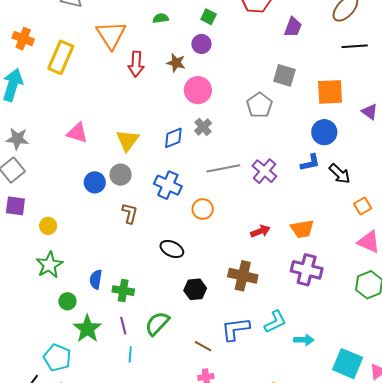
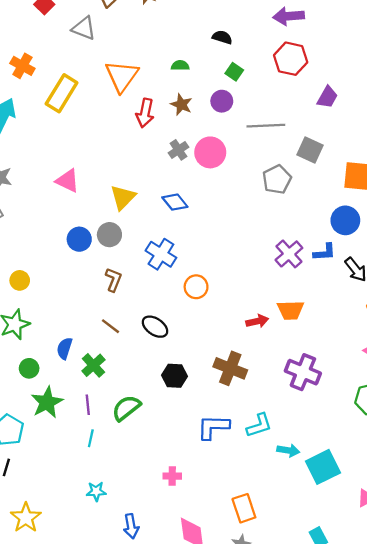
brown star: (176, 63) -> (181, 105), moved
gray cross: (203, 127) -> (179, 150), moved
blue diamond: (173, 138) -> (175, 202), turned 65
gray line: (223, 168) -> (266, 126), moved
purple cross: (264, 171) -> (289, 254), moved
orange trapezoid: (302, 229) -> (291, 310), moved
green cross: (123, 291) -> (93, 365), turned 30
brown line: (203, 346) -> (110, 326), moved
cyan square: (348, 364) -> (323, 467), moved, turned 32

